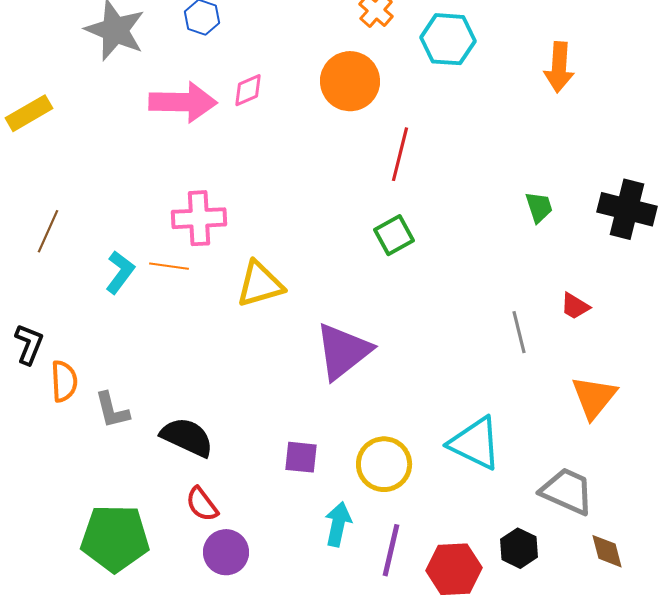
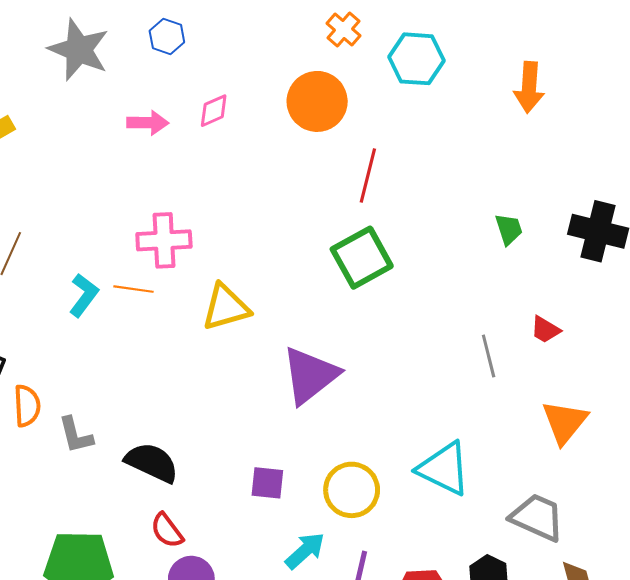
pink arrow: (183, 102) -> (148, 123), size x0.6
green square: (394, 235) -> (362, 258), size x1.5
cyan arrow: (338, 524) -> (305, 551), turned 36

